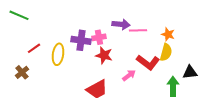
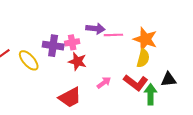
orange star: (168, 34) -> (145, 39), size x1.6
yellow ellipse: (58, 54) -> (29, 60), turned -50
red L-shape: (148, 62) -> (136, 83), moved

